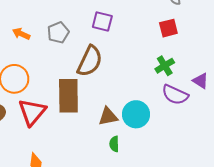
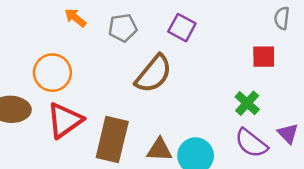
green cross: (165, 66) -> (247, 103), turned -30
brown rectangle: (68, 96) -> (112, 140), moved

